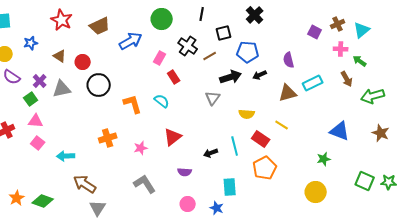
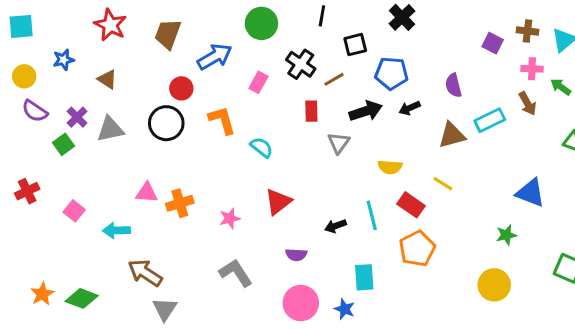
brown cross: (338, 24) -> (527, 31), turned 32
brown trapezoid: (100, 26) -> (168, 34), turned 135
red circle: (83, 62) -> (181, 88), moved
red rectangle: (174, 77) -> (311, 111), moved, turned 32
brown arrow: (347, 79) -> (527, 104), moved
orange L-shape: (133, 104) -> (222, 120), moved
pink triangle: (36, 121) -> (147, 193), moved
pink circle: (188, 204) -> (301, 303), size x1.5

